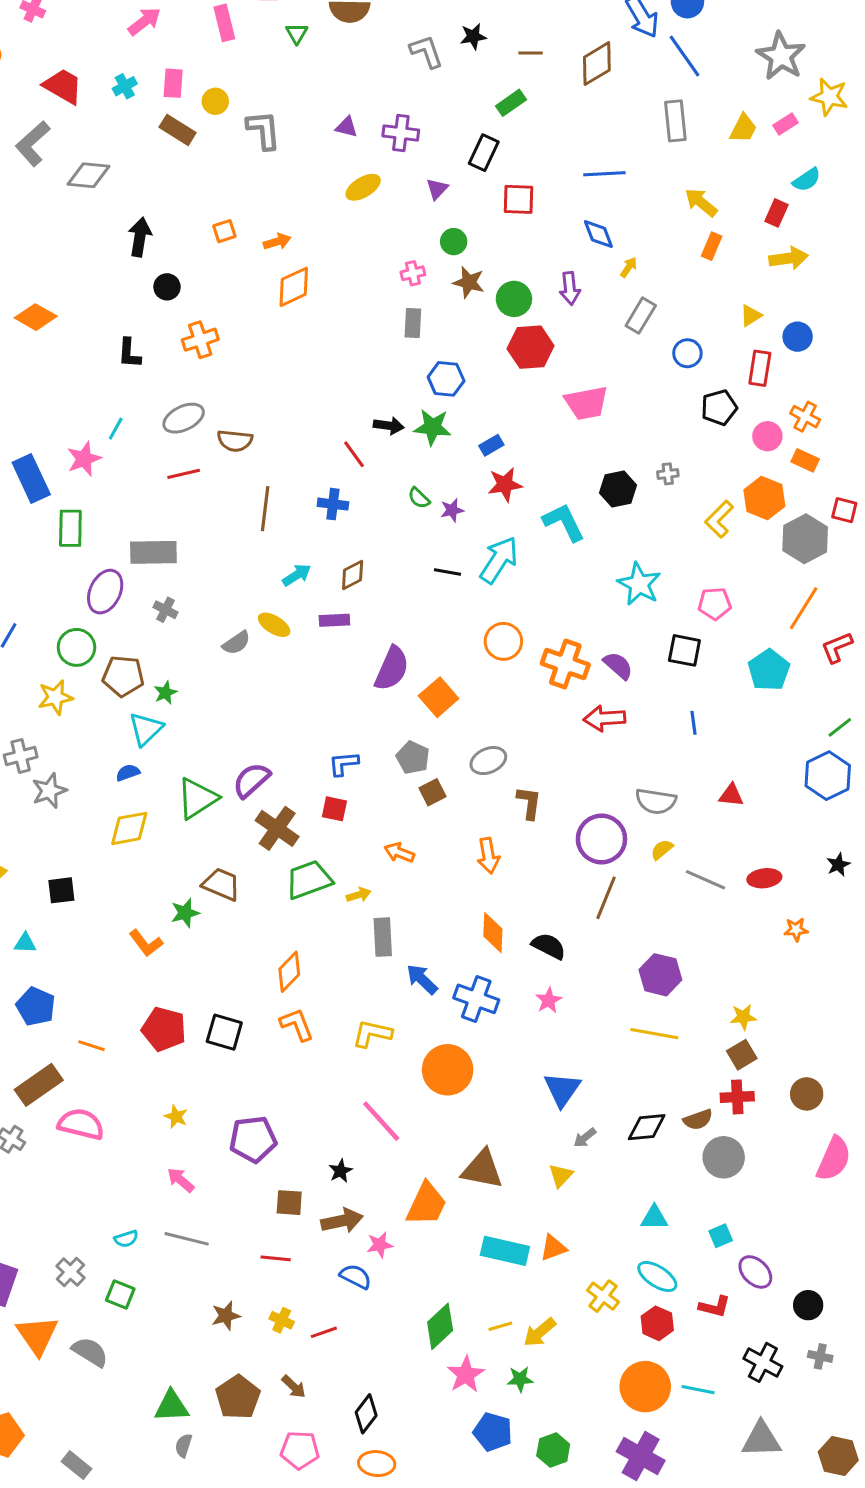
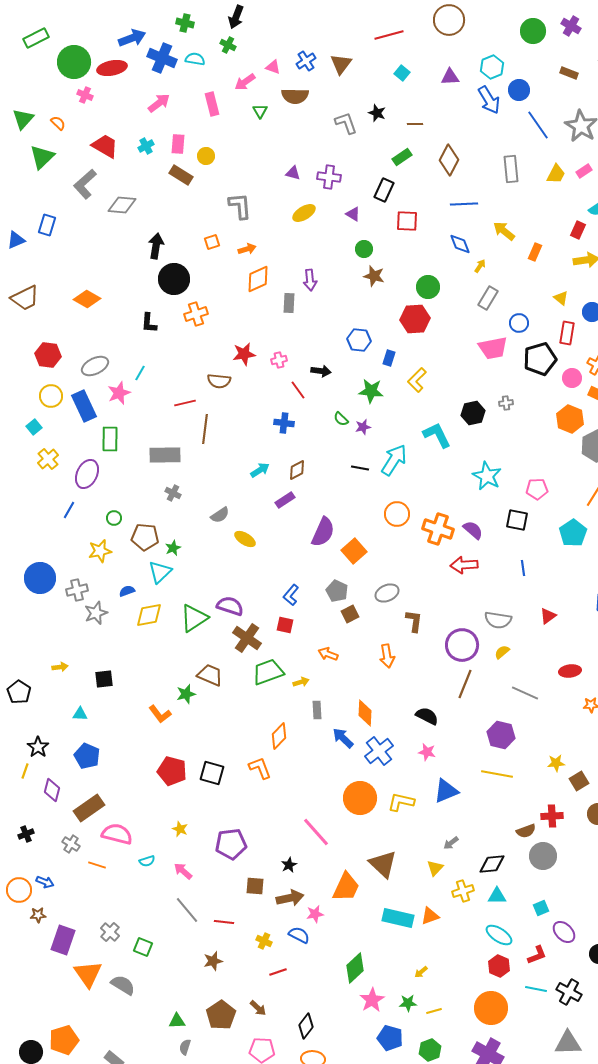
black star: (473, 36) -> (377, 113), turned 30
blue line: (684, 56) -> (538, 125), moved
brown diamond: (597, 64) -> (449, 160), moved, turned -32
gray L-shape: (264, 130) -> (240, 206), moved
purple triangle: (437, 189) -> (353, 214), turned -42
yellow arrow: (701, 202) -> (504, 231), moved
pink cross: (413, 273) -> (279, 360), moved
black circle: (167, 287) -> (174, 279), size x1.8
purple arrow: (570, 288) -> (310, 280), moved
green circle: (514, 299) -> (428, 287), moved
yellow triangle: (751, 316) -> (561, 298), turned -49
gray rectangle: (413, 323) -> (289, 303), moved
pink trapezoid: (586, 403) -> (493, 348), moved
black pentagon: (719, 408) -> (540, 359), size x1.4
gray ellipse: (184, 418) -> (95, 366), moved
green star: (432, 427) -> (371, 391), moved
blue rectangle: (491, 445) -> (389, 358), moved, turned -42
red star: (505, 484) -> (244, 354), moved
brown line: (265, 509) -> (205, 429), moved
yellow L-shape: (719, 519) -> (417, 380), moved
purple ellipse: (105, 592) -> (87, 474), moved
purple rectangle: (334, 620) -> (285, 500), turned -30
yellow ellipse: (274, 625) -> (245, 539), moved
green circle: (76, 647) -> (114, 518), size x0.6
blue L-shape: (343, 764) -> (291, 595), turned -45
blue semicircle: (128, 773) -> (127, 591), moved
purple semicircle: (251, 780) -> (230, 606), turned 60
red triangle: (731, 795) -> (548, 616), turned -42
yellow diamond: (129, 828) -> (149, 615), moved
gray line: (706, 880) -> (525, 693), moved
orange diamond: (493, 933) -> (365, 713), moved
gray rectangle: (383, 937) -> (317, 710), size x0.7
orange diamond: (289, 972) -> (279, 736), moved
blue cross: (476, 999) -> (379, 751), turned 32
pink star: (549, 1000) -> (427, 752), turned -30
yellow L-shape: (372, 1034) -> (401, 802), moved
orange line: (92, 1046) -> (97, 865), moved
brown square: (742, 1055) -> (579, 781), moved
blue triangle: (562, 1089) -> (446, 791), moved, turned 32
black diamond: (647, 1127) -> (492, 864), moved
brown triangle: (482, 1169) -> (383, 864), turned 32
cyan semicircle: (126, 1239) -> (147, 861), moved
gray line: (187, 1239) -> (187, 910), turned 36
red line: (276, 1258) -> (224, 922), moved
yellow cross: (603, 1296) -> (463, 891), moved, turned 35
red L-shape: (715, 1307) -> (537, 955), turned -35
yellow cross: (282, 1320) -> (264, 941), moved
yellow line: (500, 1326) -> (434, 1011), moved
yellow arrow: (540, 1332) -> (421, 972), size x0.6
cyan line: (698, 1390) -> (536, 989), moved
green triangle: (172, 1406) -> (177, 1021), size x0.7

